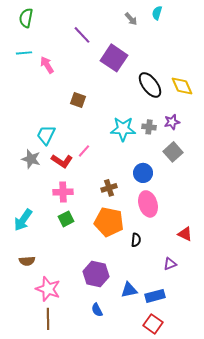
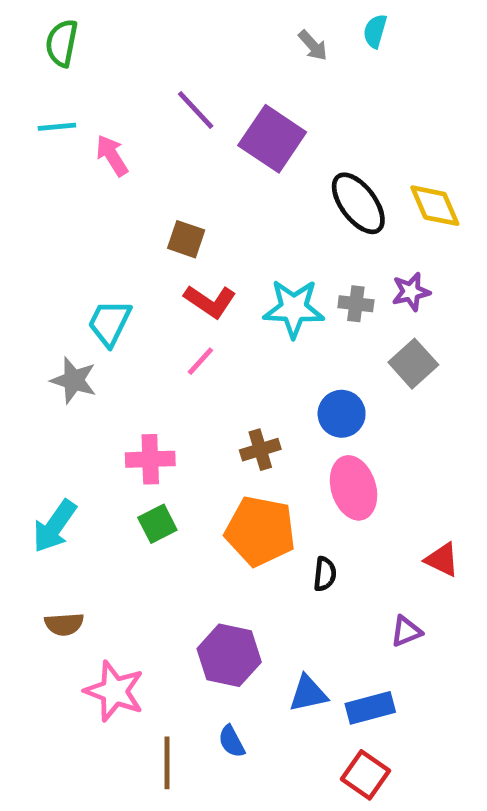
purple line: (82, 35) -> (196, 110), moved
red L-shape: (62, 161) -> (210, 301), moved
brown line: (48, 319) -> (167, 763), moved

